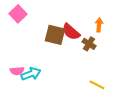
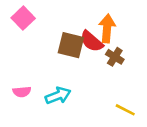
orange arrow: (99, 25) -> (107, 28), moved, size x1.5
cyan arrow: (31, 74) -> (58, 96), moved

